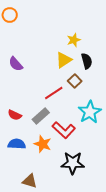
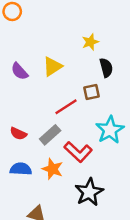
yellow triangle: (64, 60) -> (52, 66), moved
brown square: (75, 81) -> (92, 92), turned 32
black star: (73, 163) -> (89, 192), turned -30

